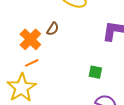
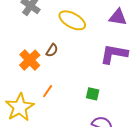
orange line: (32, 63) -> (48, 91), moved, turned -32

